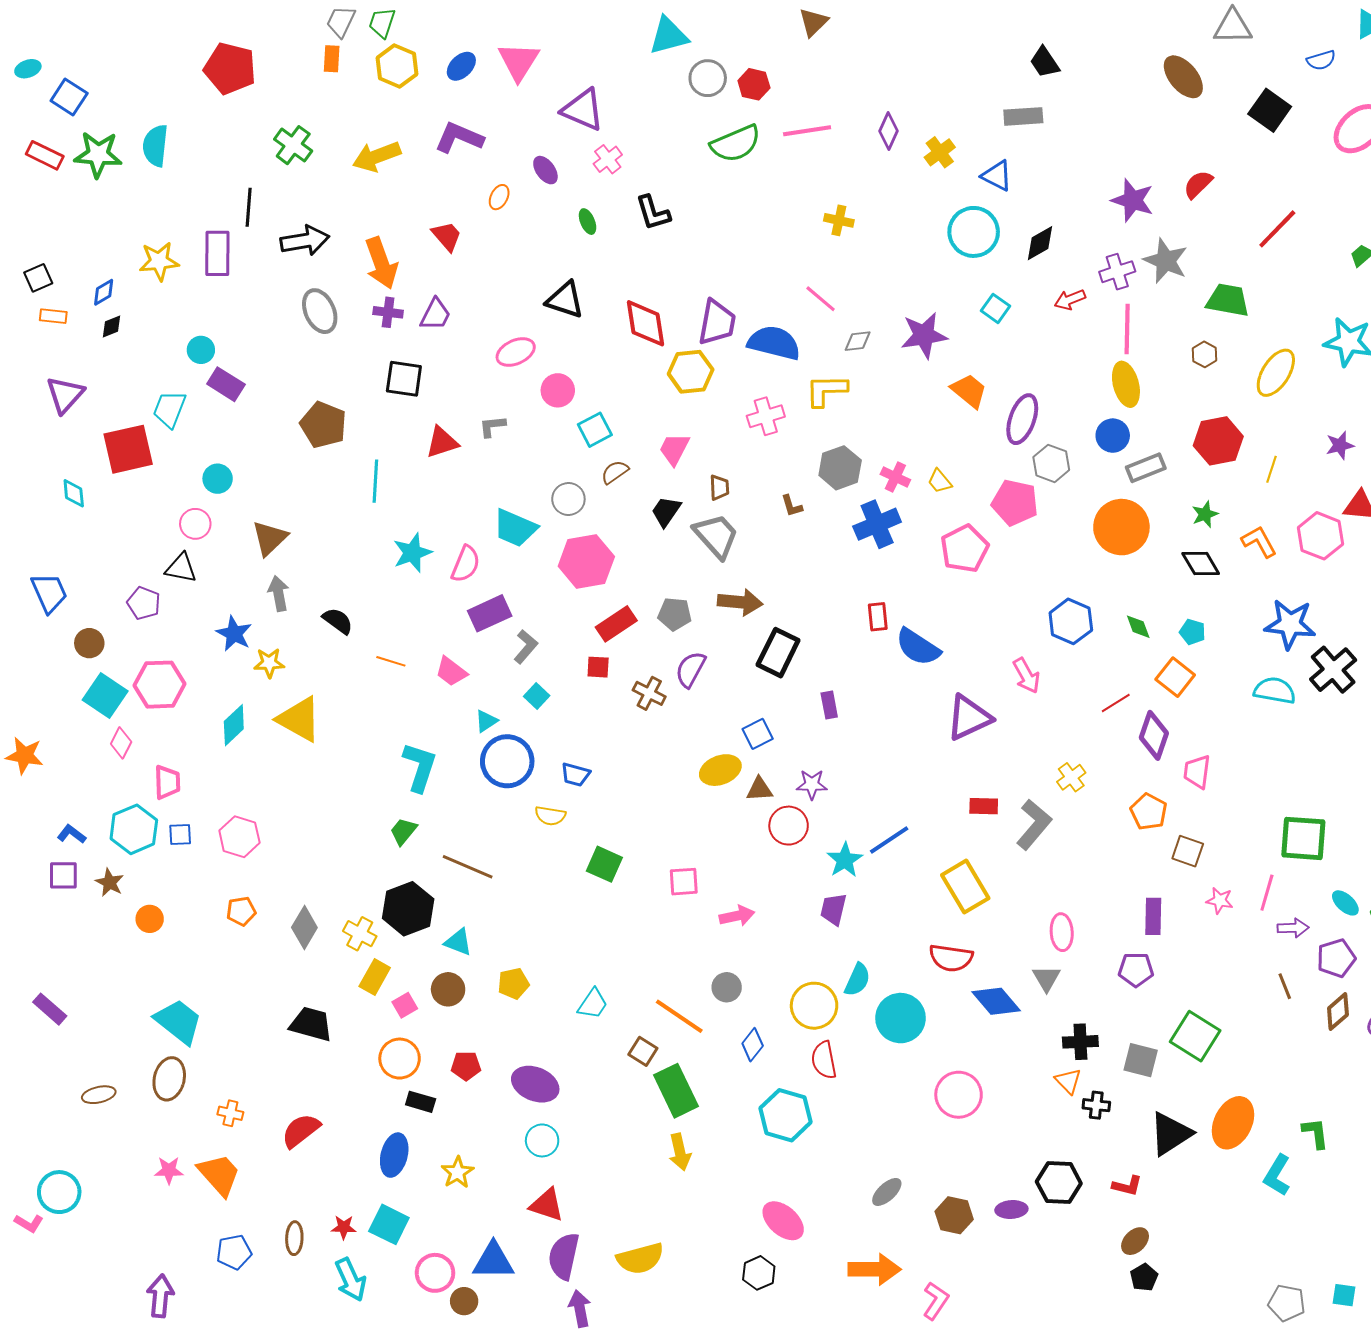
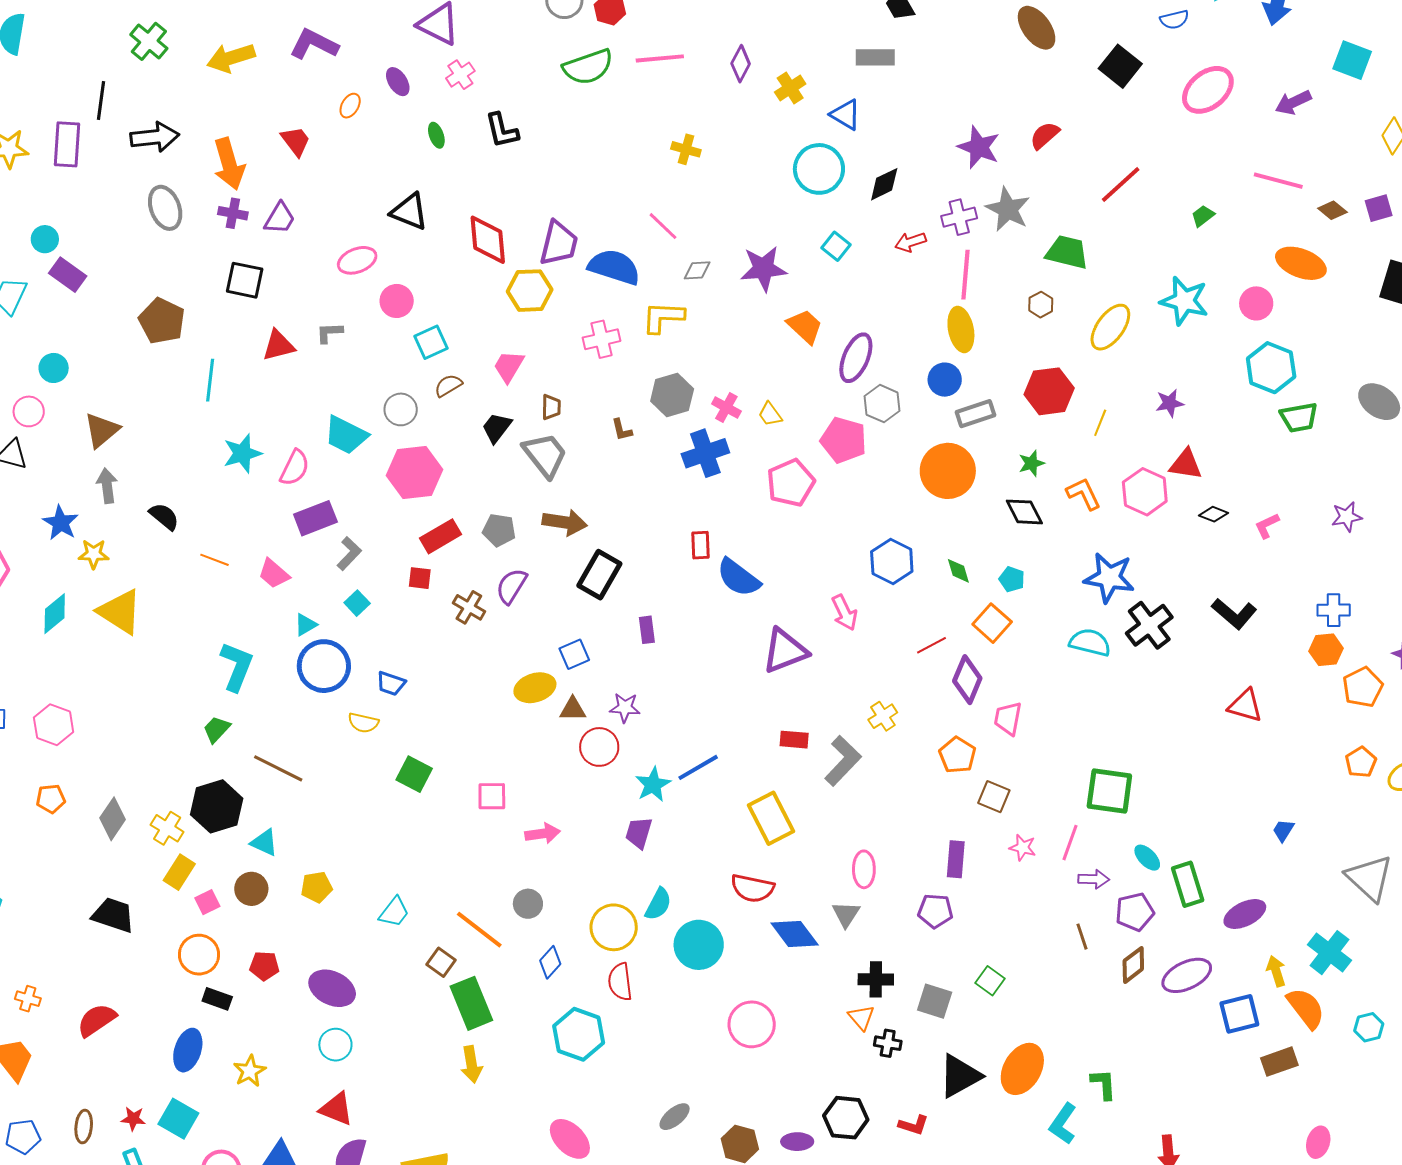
green square: (1195, 1036) -> (990, 981), size x0.6

